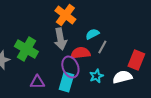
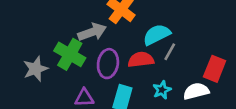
cyan semicircle: (92, 34) -> (157, 35), size x1.5
gray arrow: (60, 39) -> (92, 32), moved, turned -100
purple ellipse: (70, 67) -> (108, 64), moved, turned 30

